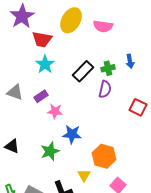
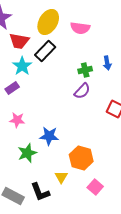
black rectangle: (83, 71) -> (45, 51), moved
purple semicircle: (105, 89) -> (82, 91), turned 30
purple rectangle: (41, 96) -> (12, 88), moved
pink star: (55, 111) -> (17, 120), moved

